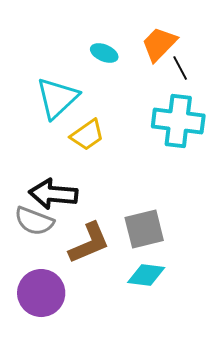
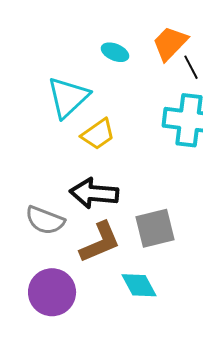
black arrow: (53, 194) -> (94, 193), moved
cyan diamond: (146, 275) -> (139, 285), moved, turned 54

